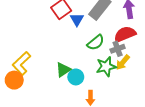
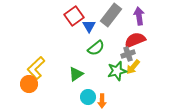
green semicircle: (96, 43) -> (96, 48), moved
cyan circle: (76, 77) -> (88, 97), moved

